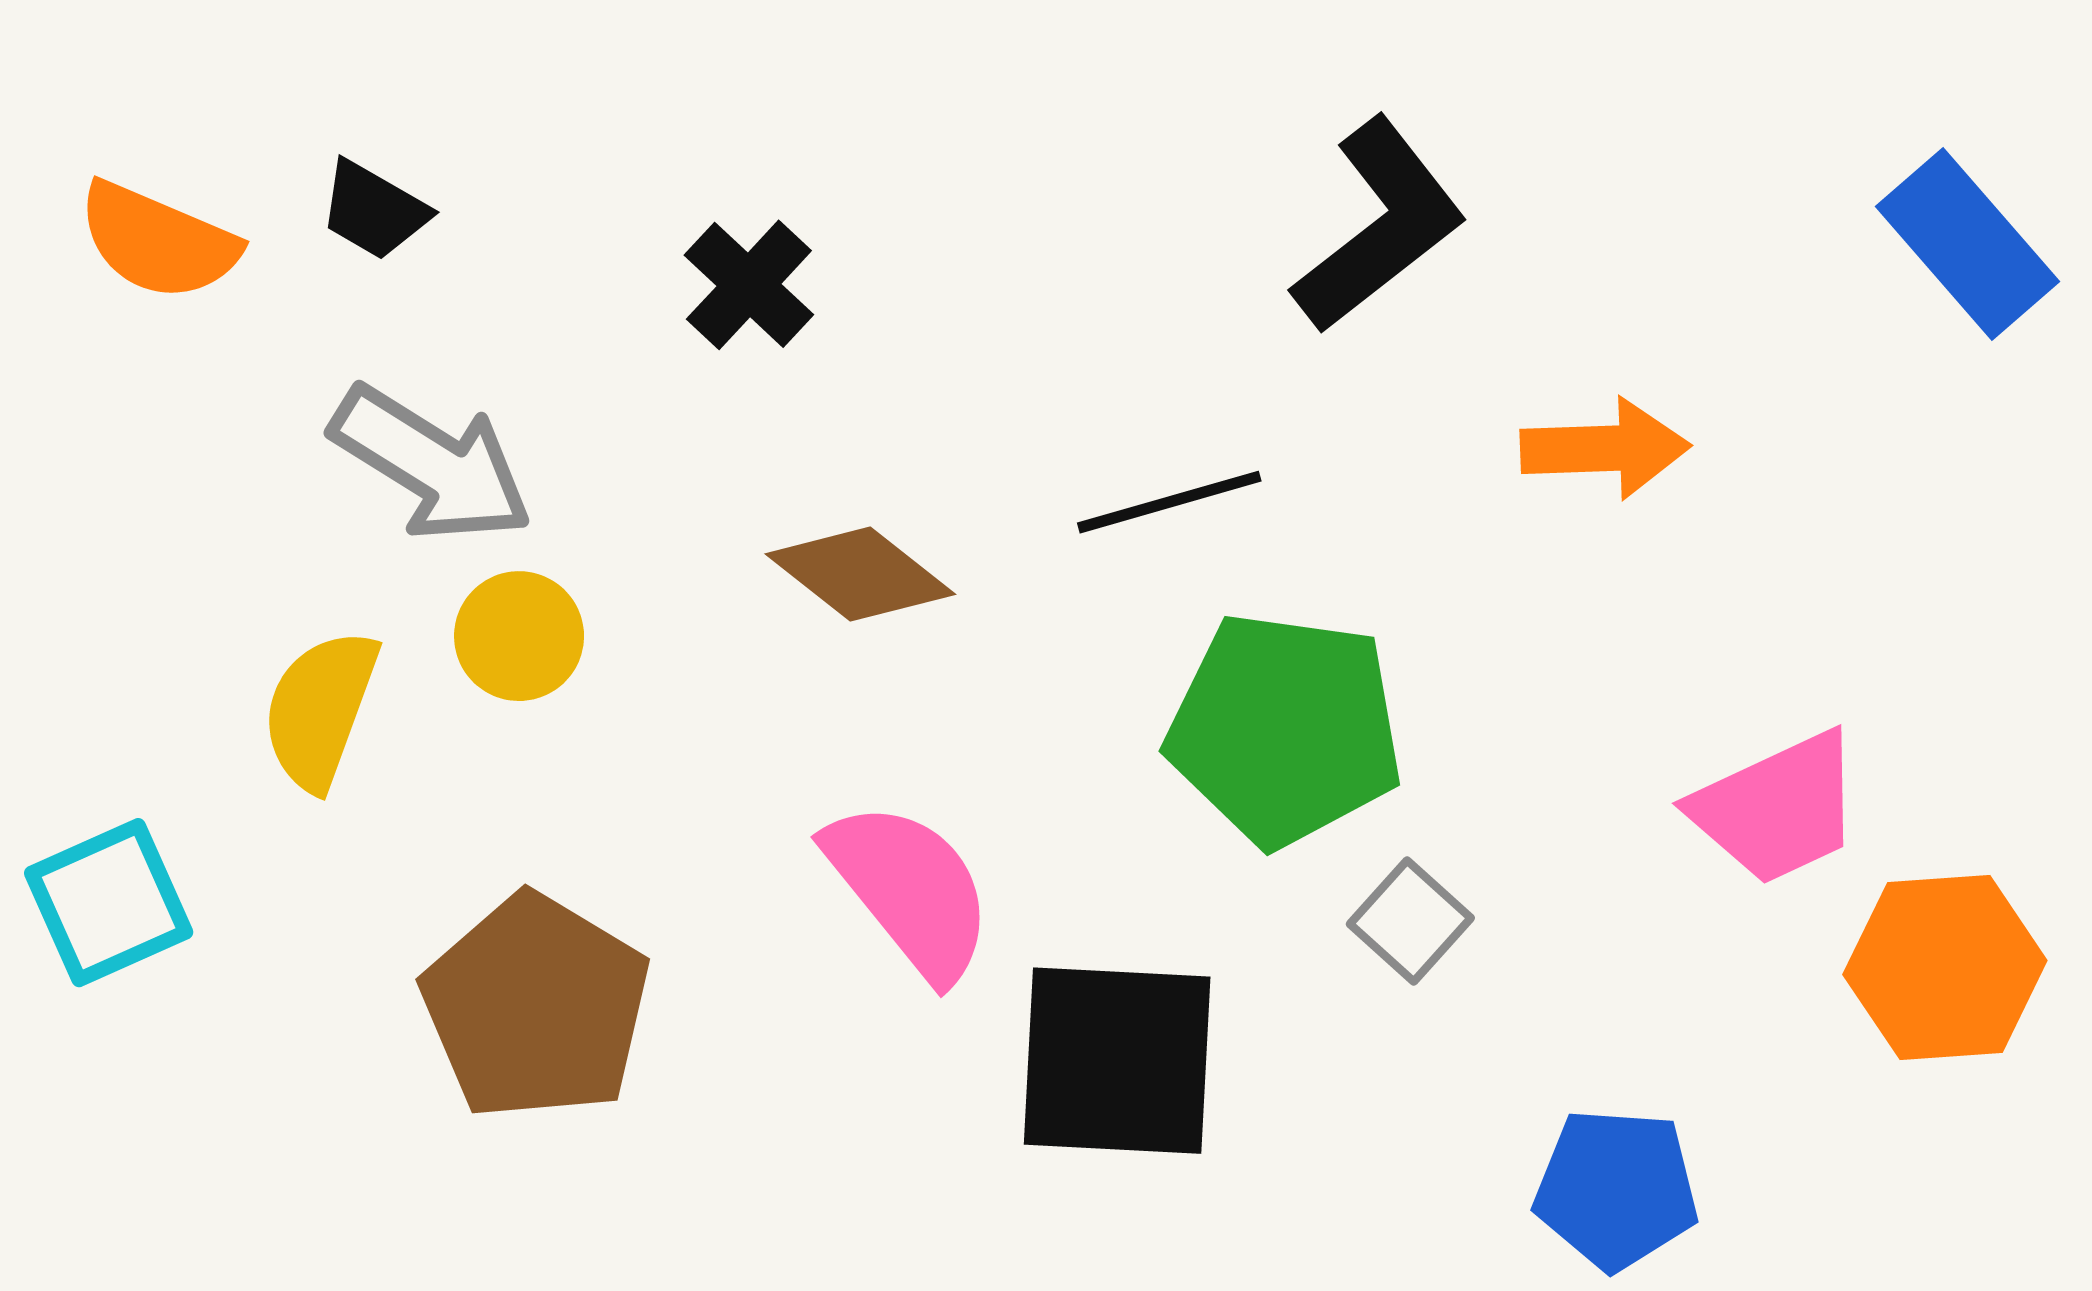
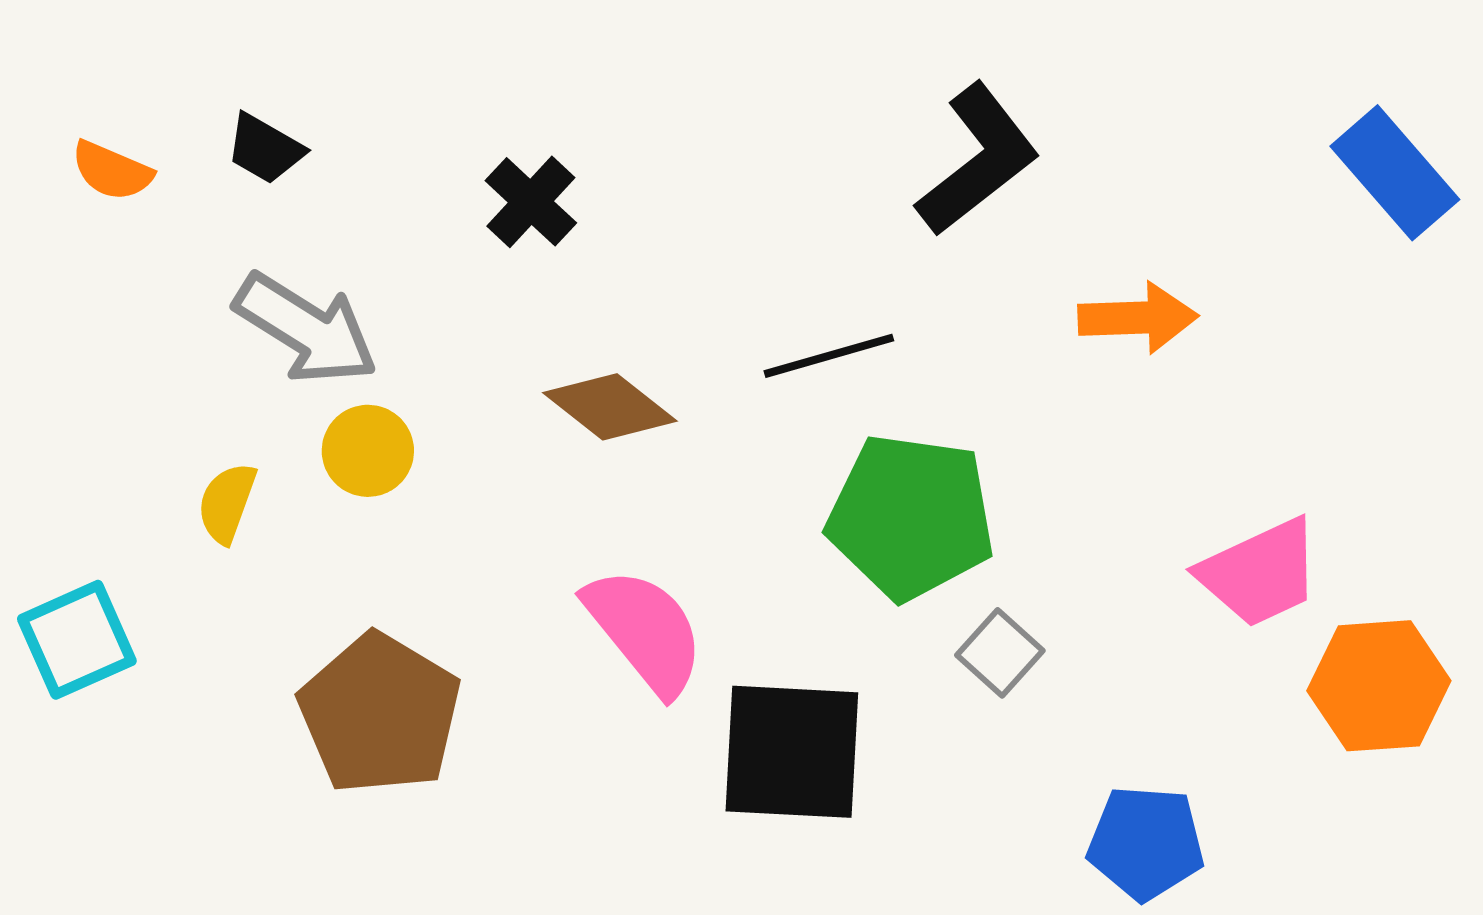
orange semicircle: (158, 241) -> (112, 171), size x0.7
yellow semicircle: (320, 709) -> (227, 503), size x0.7

